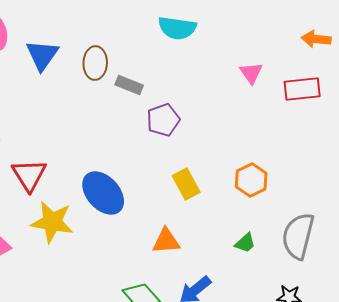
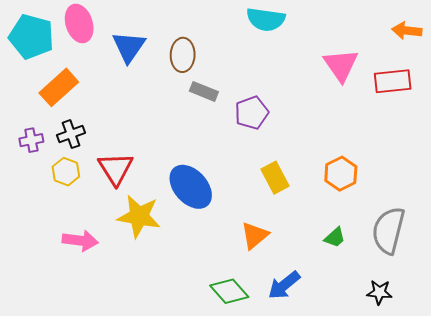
pink triangle: (251, 73) -> (341, 65), size x1.5
gray rectangle: (129, 85) -> (204, 91), moved
orange triangle: (166, 241) -> (255, 235), turned -36

